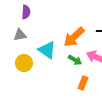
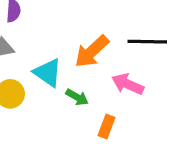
green arrow: (75, 60) -> (77, 97), moved

